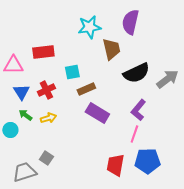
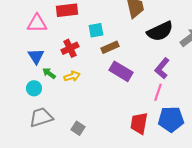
blue triangle: (21, 92) -> (36, 56), moved
gray square: (46, 158) -> (78, 128), moved
gray trapezoid: (24, 172) -> (41, 117), moved

